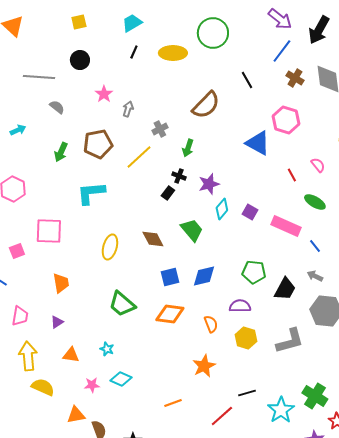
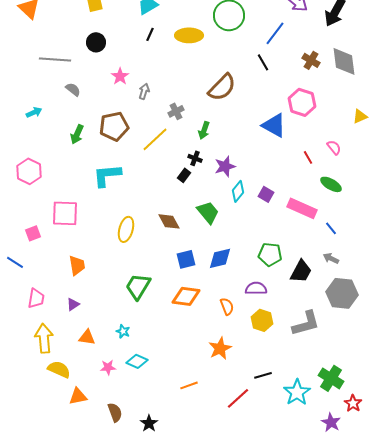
blue line: (282, 51) -> (275, 33), moved
green trapezoid: (122, 304) -> (138, 286), turned 80
orange triangle: (76, 415) -> (78, 396), moved

